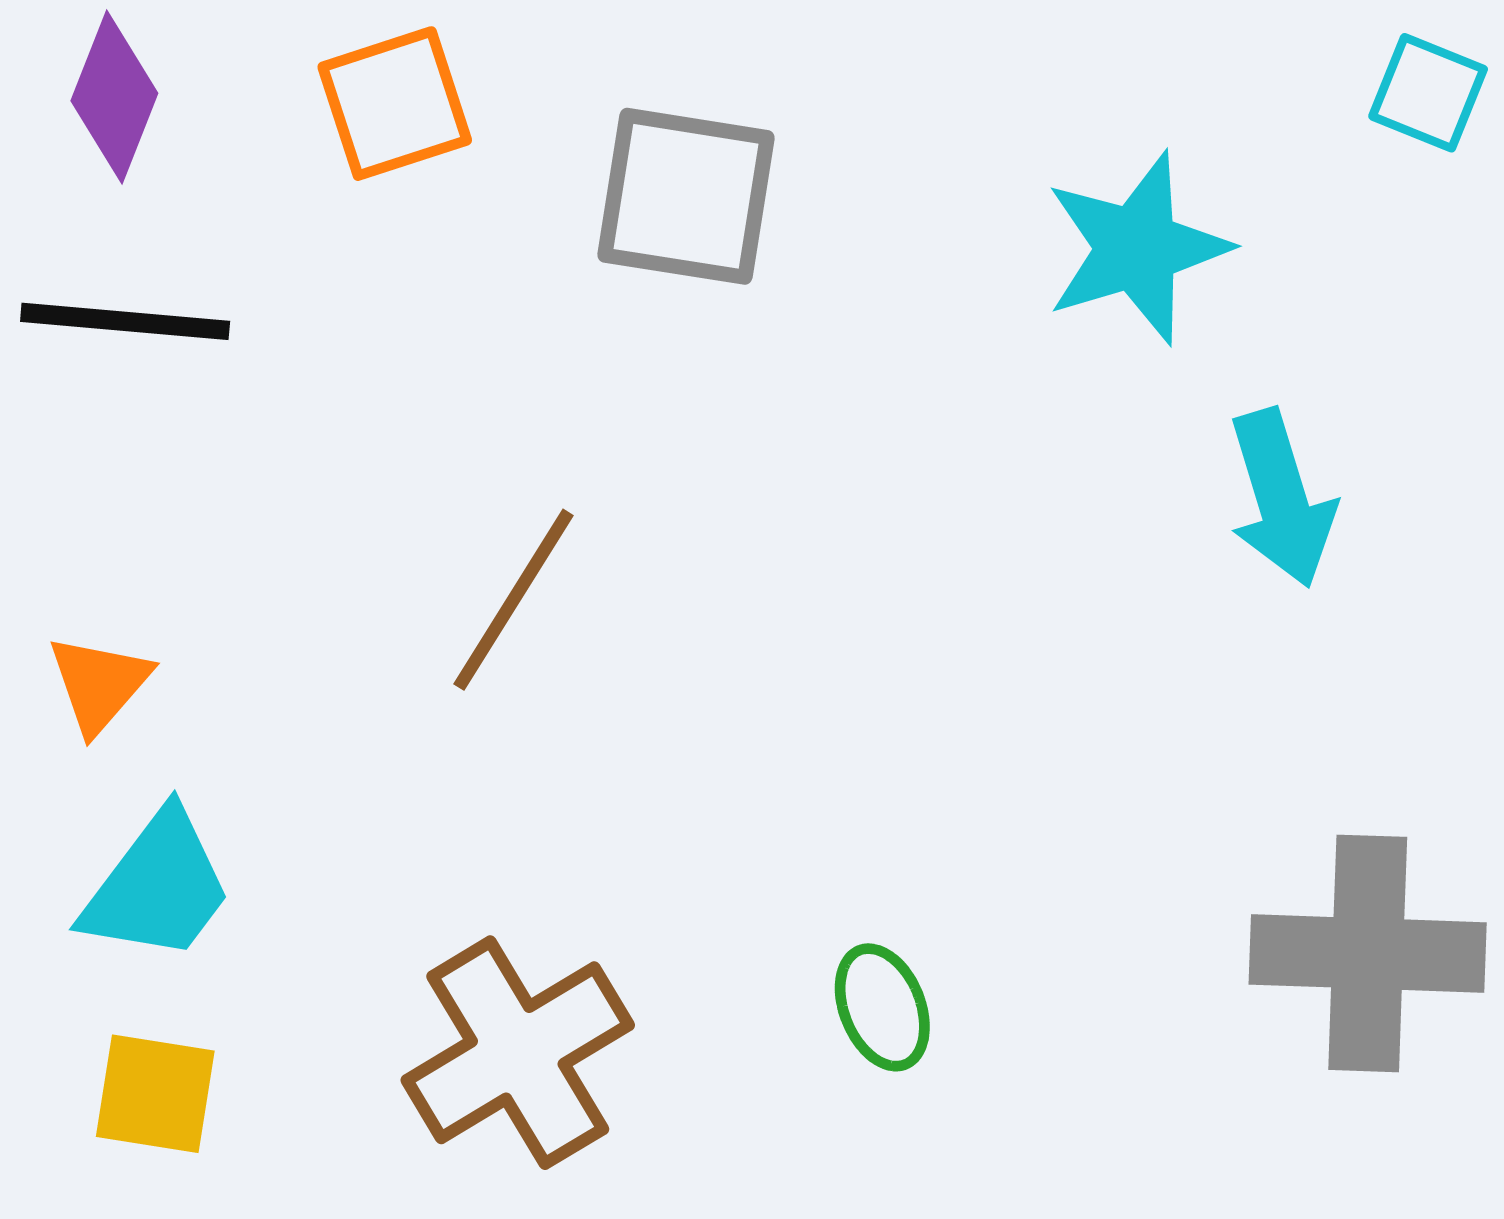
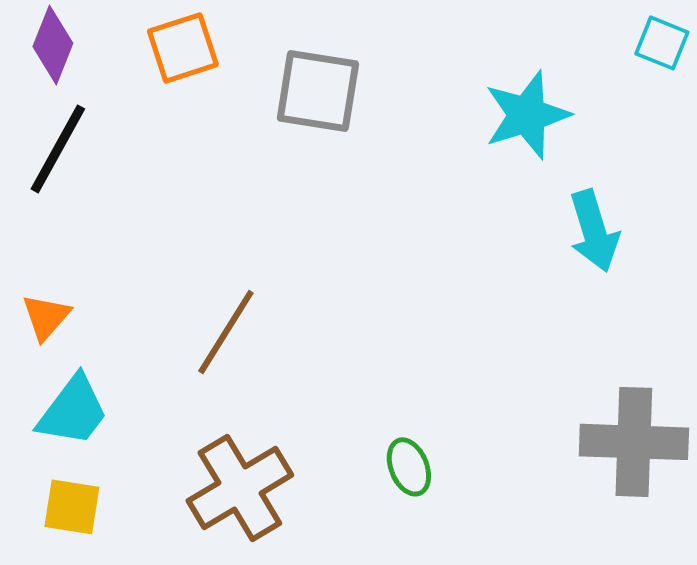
black line: (125, 321) -> (58, 149), turned -66
brown line: (513, 600) -> (226, 332), moved

